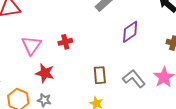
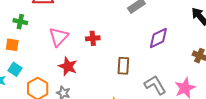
brown rectangle: (100, 75) -> (123, 66), moved

